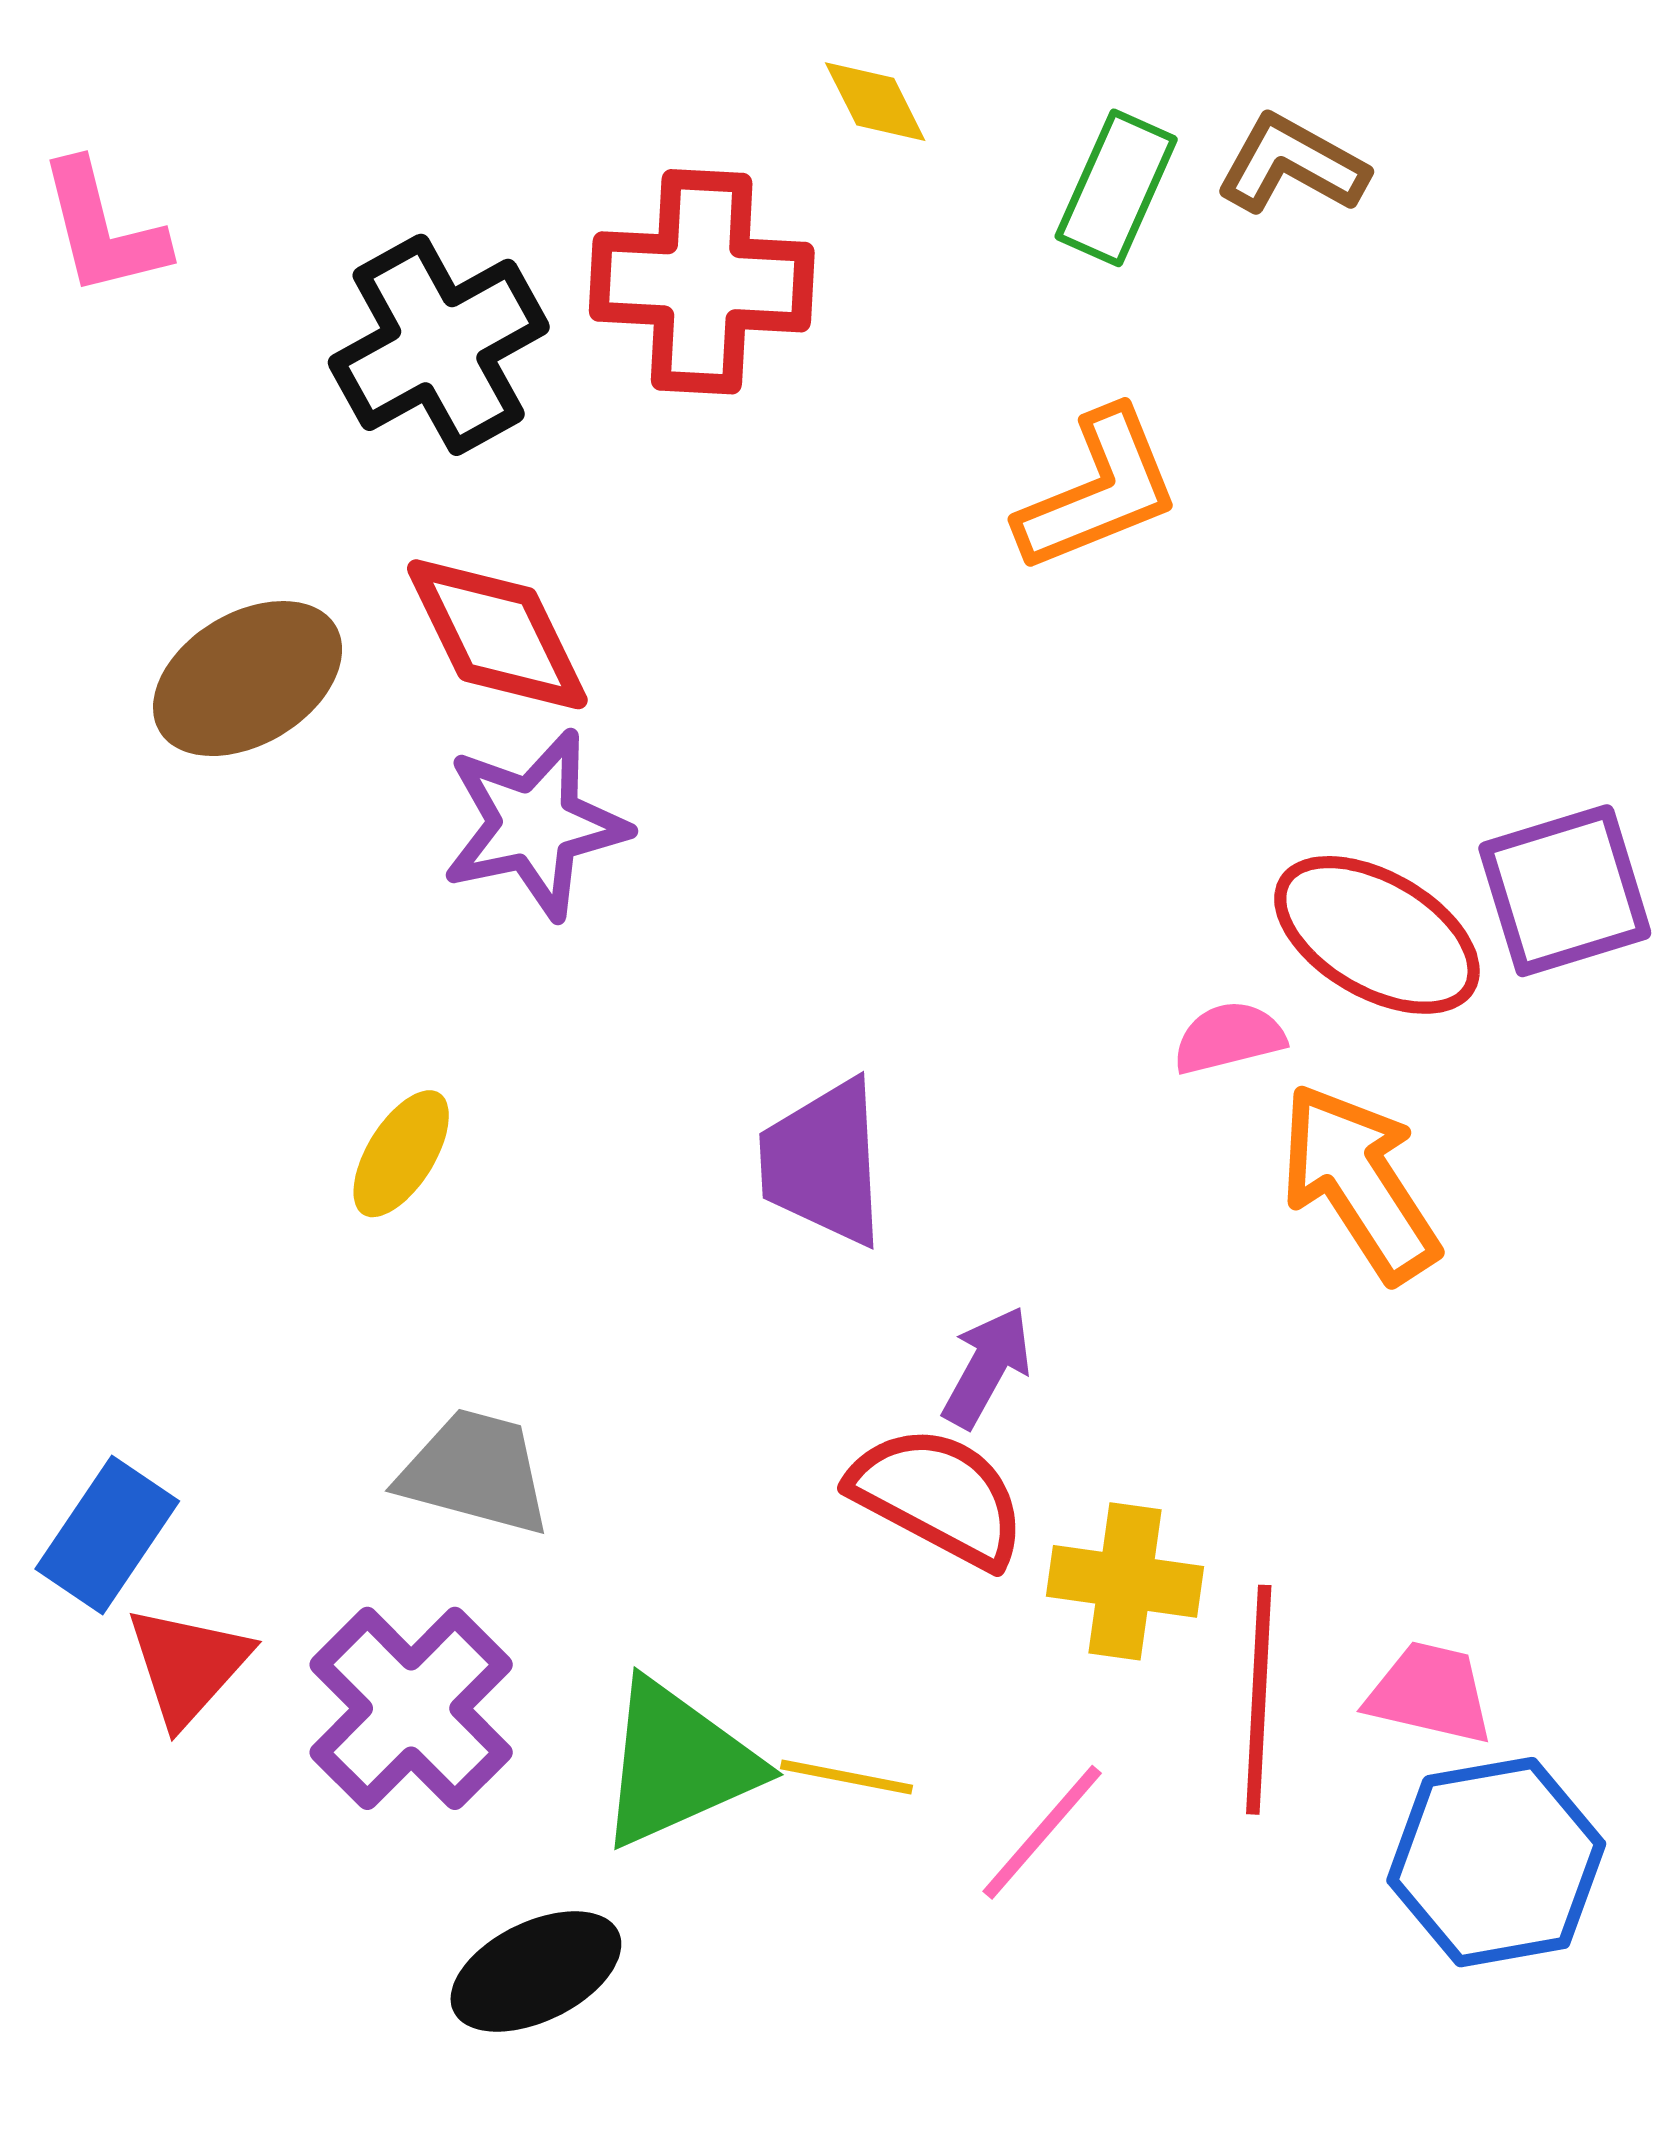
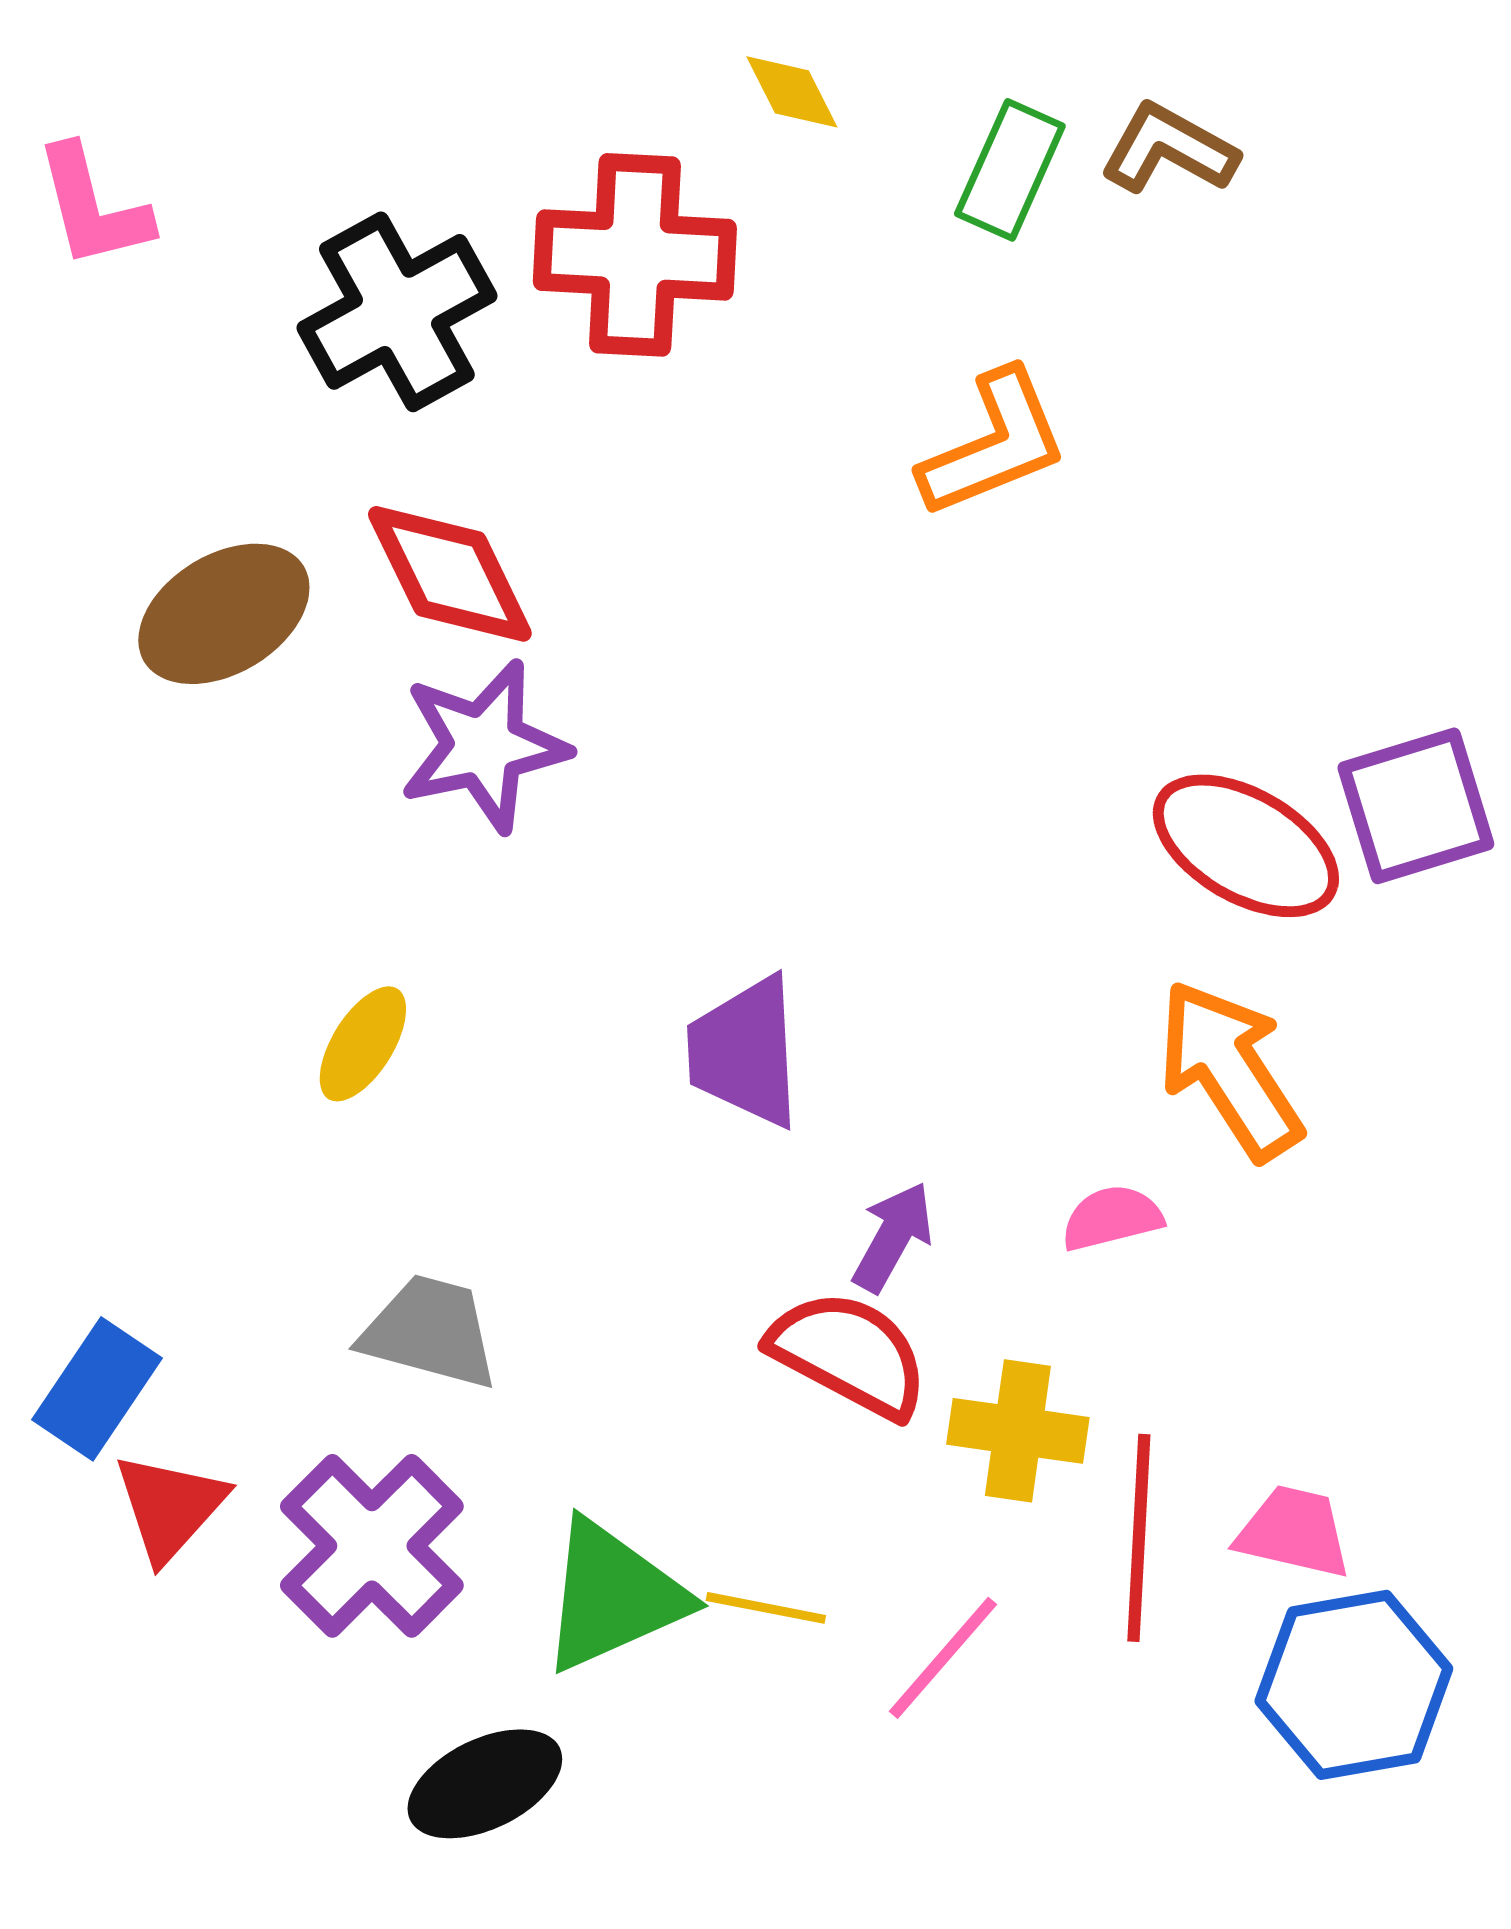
pink semicircle: (1229, 1038) -> (1112, 1218), moved

